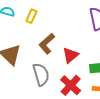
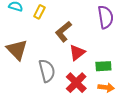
brown L-shape: (47, 44) -> (63, 32), moved

